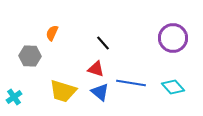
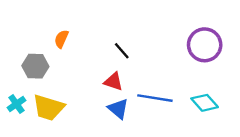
yellow trapezoid: (63, 91) -> (48, 108), moved
cyan cross: (14, 97) -> (16, 104), moved

